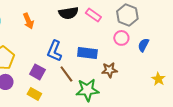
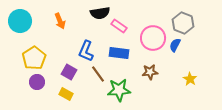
pink rectangle: (93, 15) -> (119, 26), moved
gray hexagon: (127, 15) -> (183, 23), moved
pink circle: (121, 38) -> (153, 38), size x1.6
brown star: (109, 70) -> (150, 72), moved

